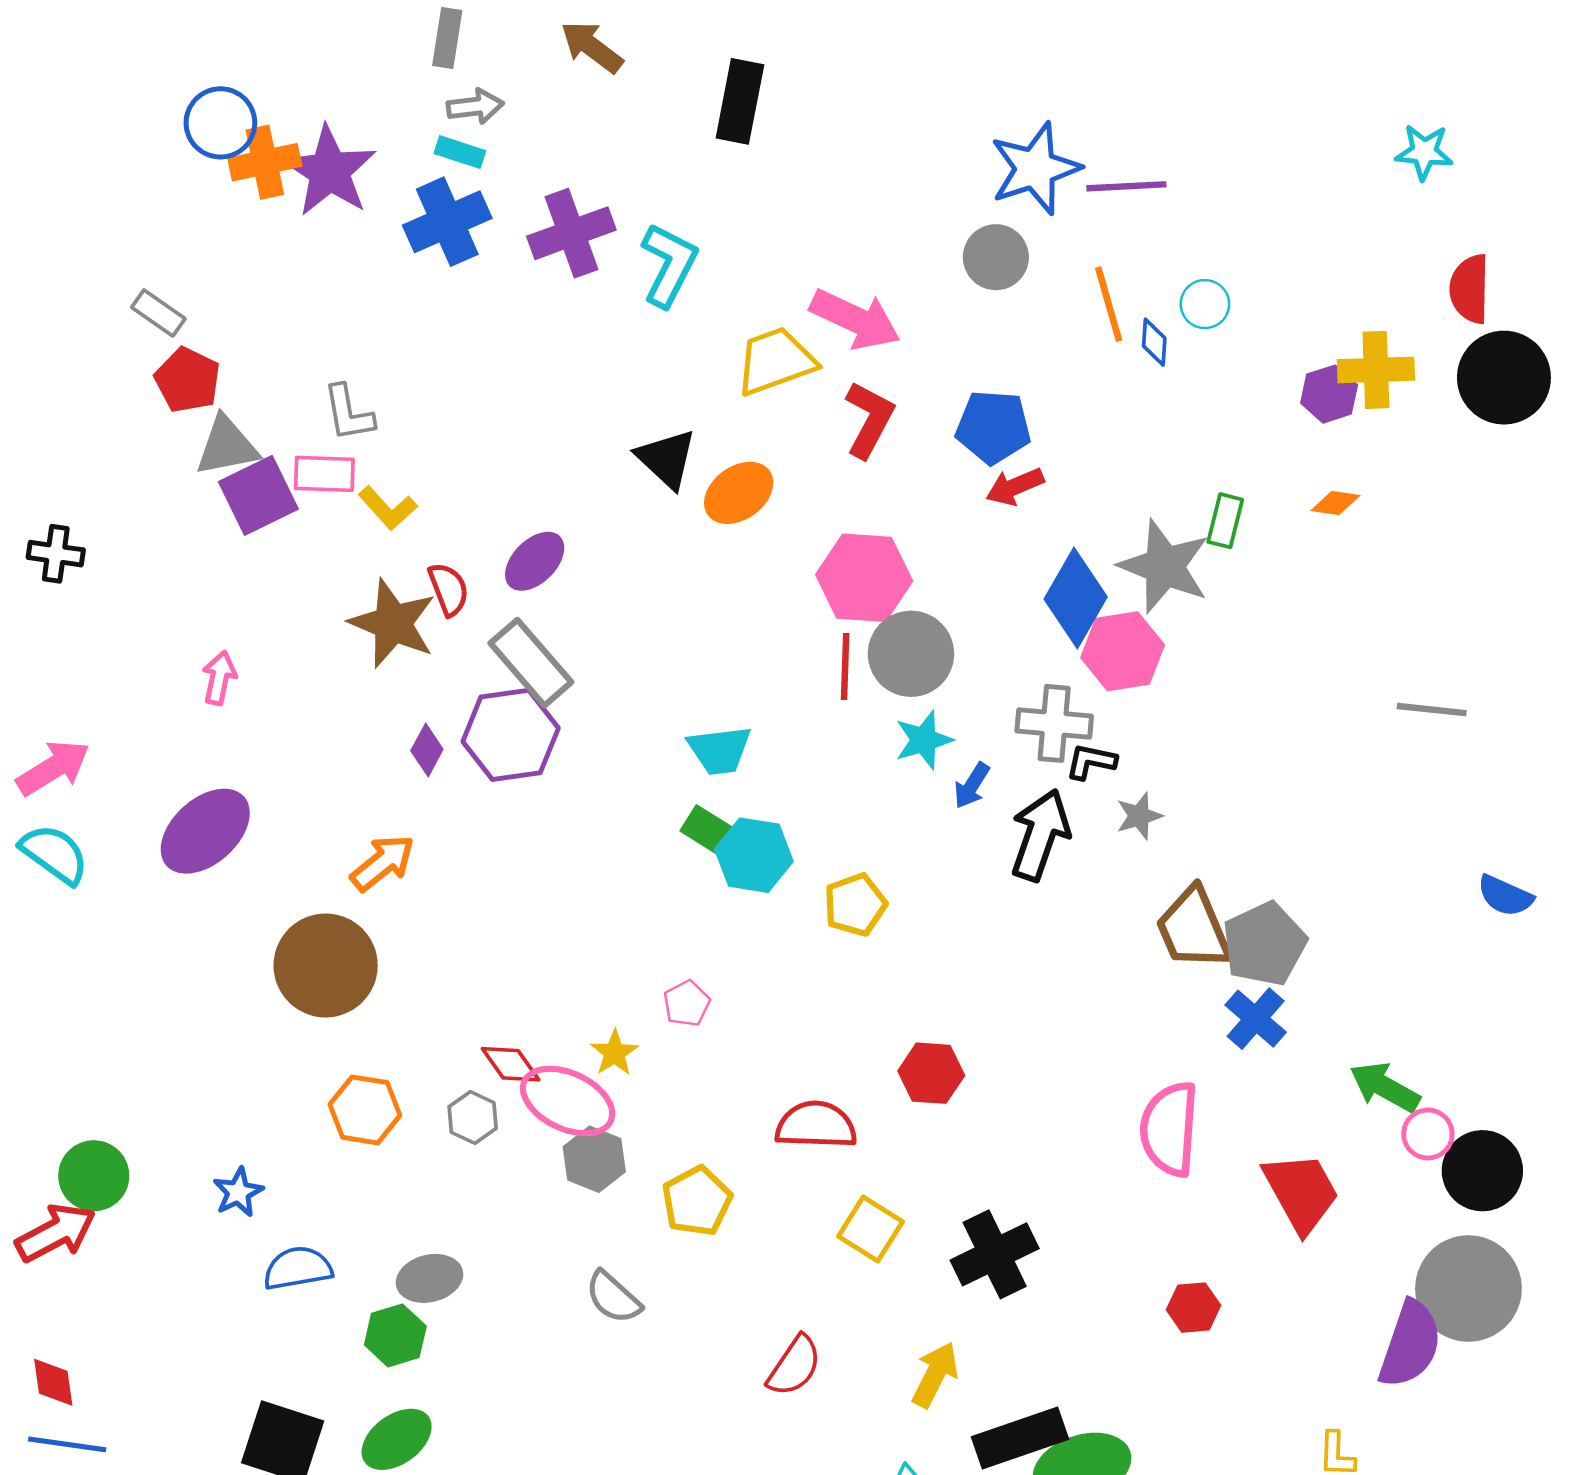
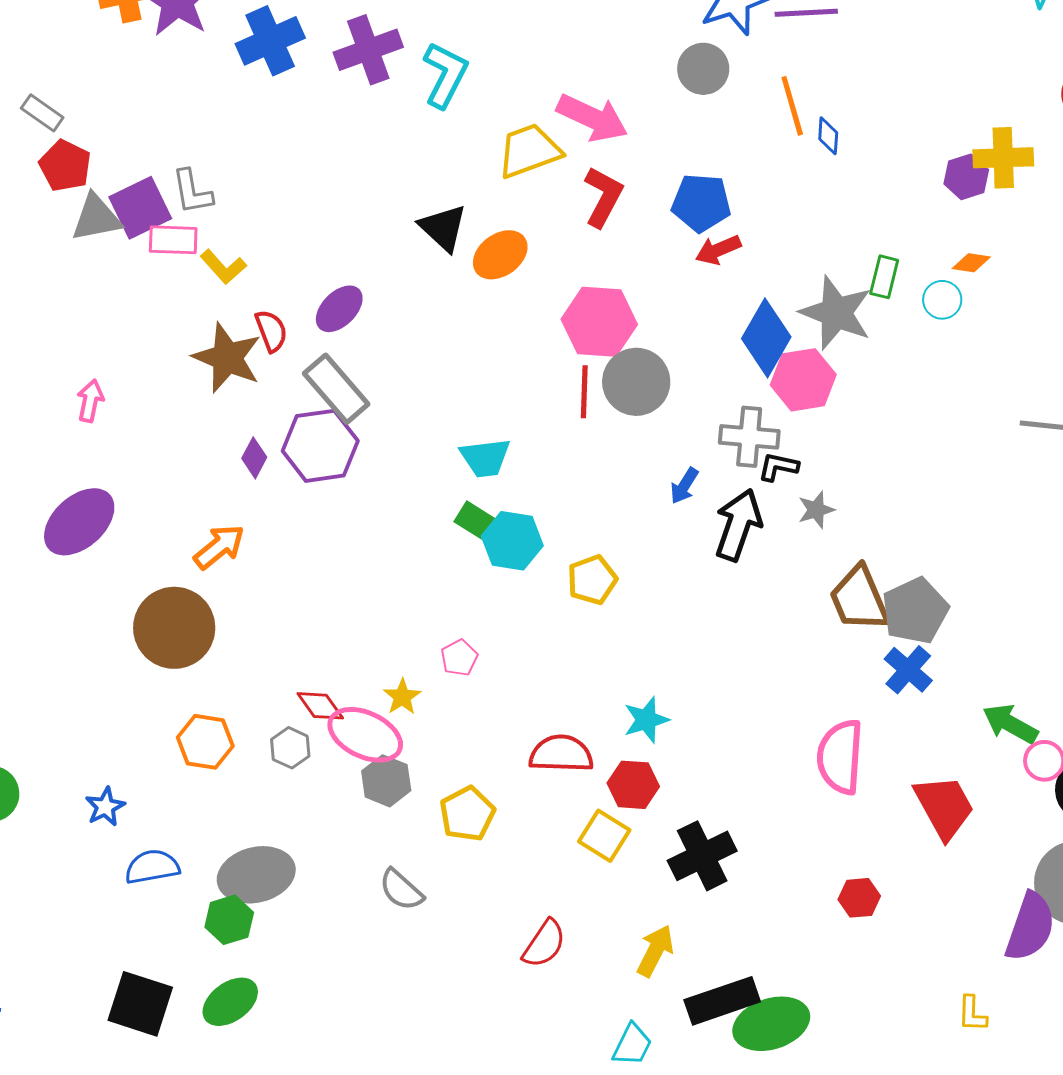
cyan circle: (1205, 304) -> (942, 300), moved
purple square: (258, 495) -> (140, 208), moved
cyan star: (924, 740) -> (646, 720), moved
red hexagon: (931, 1073) -> (633, 785), moved
gray ellipse: (430, 1278) -> (256, 875), size x1.5

